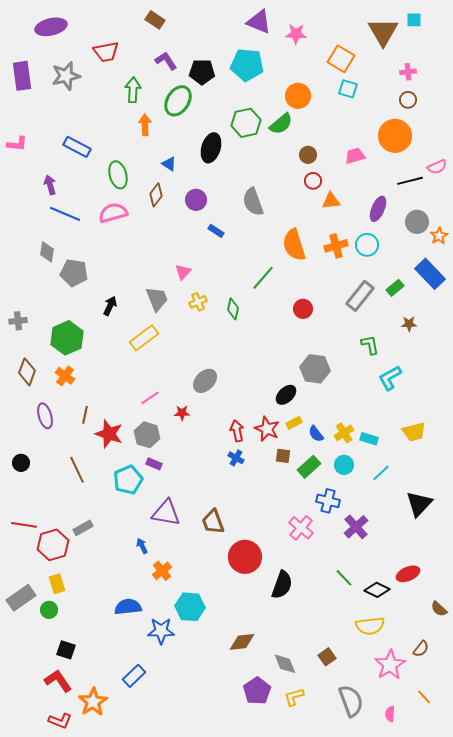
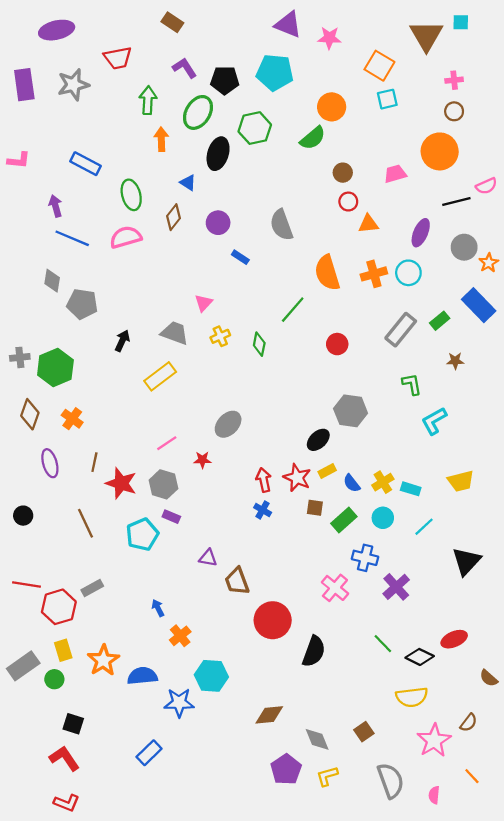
cyan square: (348, 89) -> (387, 99), turned -30
green hexagon: (246, 123) -> (255, 128), moved
black ellipse: (211, 148) -> (218, 154), moved
gray trapezoid: (157, 299) -> (175, 333), turned -48
green hexagon: (67, 338) -> (55, 367), moved
purple triangle: (166, 513) -> (208, 558), moved, size x0.6
orange star: (93, 702) -> (103, 660), moved

